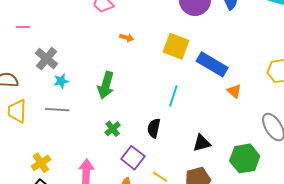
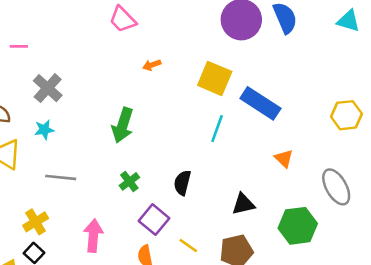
orange arrow: (127, 38) -> (152, 65), turned 144
cyan star: (61, 81) -> (44, 130), moved
orange triangle: (234, 91) -> (284, 158), moved
cyan line: (173, 96) -> (217, 129), moved
gray line: (57, 110) -> (61, 177), moved

